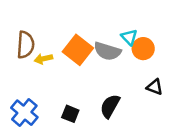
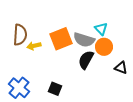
orange circle: (143, 49) -> (104, 47), moved
orange square: (78, 50) -> (61, 39), turned 30
black semicircle: (110, 106) -> (86, 60), moved

